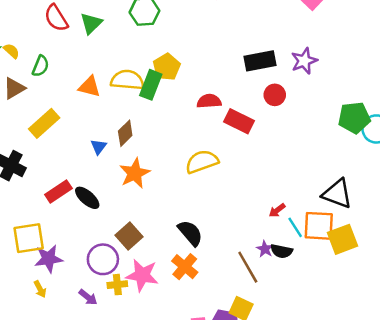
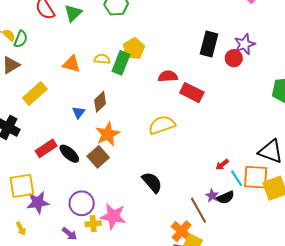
black rectangle: (260, 61) -> (209, 44), turned -65
green semicircle: (41, 66) -> (21, 39), moved
yellow semicircle: (127, 80) -> (102, 59), size x0.6
red circle: (275, 95) -> (234, 58), moved
brown square: (129, 236) -> (98, 157), moved
black semicircle: (282, 251) -> (226, 197), turned -36
orange cross: (185, 267) -> (182, 231), moved
yellow arrow: (40, 289) -> (21, 229), moved

